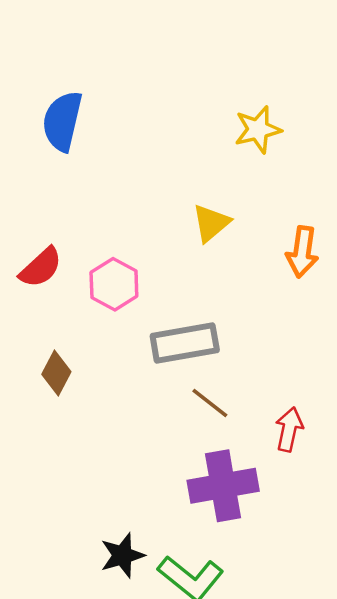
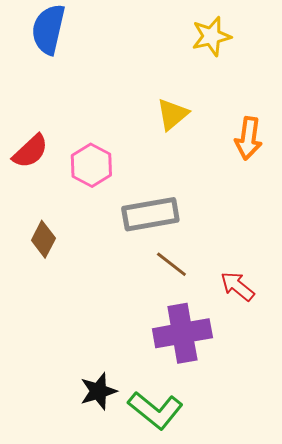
red arrow: (289, 429) -> (237, 286), turned -63

